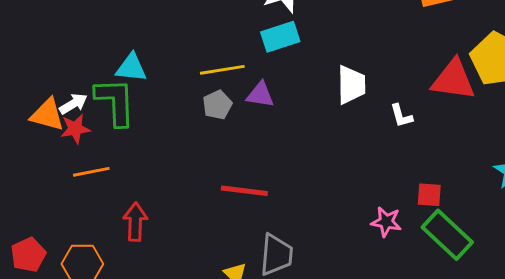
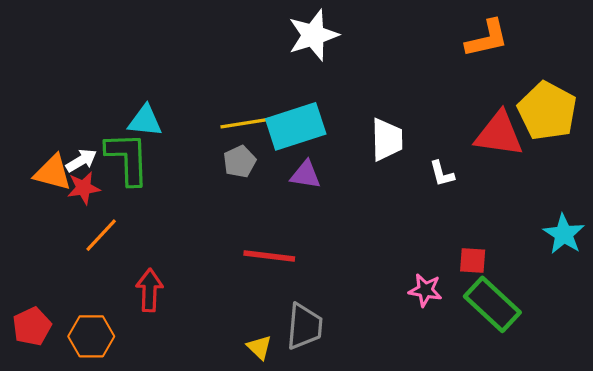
cyan rectangle: (280, 37) -> (296, 126), moved, size x1.4
purple triangle: (260, 95) -> (306, 175), moved
orange line: (91, 172) -> (101, 235), turned -36

